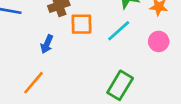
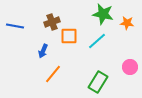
pink circle: (159, 41) -> (130, 67), moved
orange line: (34, 83) -> (53, 74), moved

